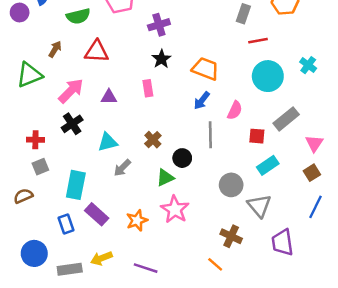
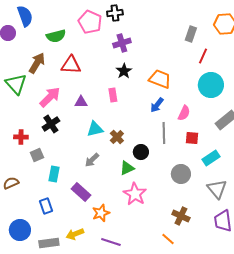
red line: (258, 41) -> (203, 56), turned -56
brown arrow: (55, 49) -> (37, 63), size x1.5
green triangle: (29, 75) -> (16, 84), turned -50
red square: (257, 136) -> (192, 138), moved
cyan triangle: (108, 142) -> (95, 129), moved
gray square: (40, 167) -> (37, 155), moved
cyan rectangle: (76, 185) -> (54, 174), size x0.7
gray triangle: (259, 206) -> (217, 189), moved
purple rectangle: (97, 214) -> (81, 192), moved
orange star: (137, 220) -> (101, 213), moved

